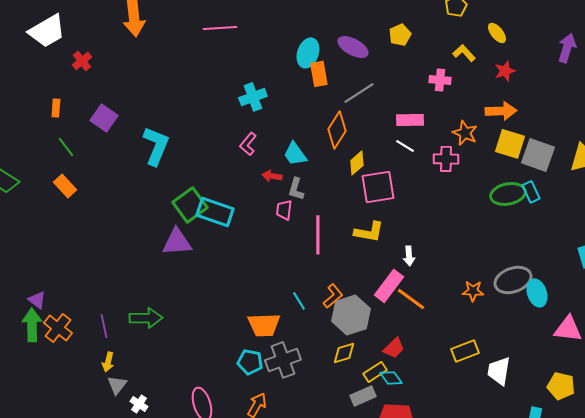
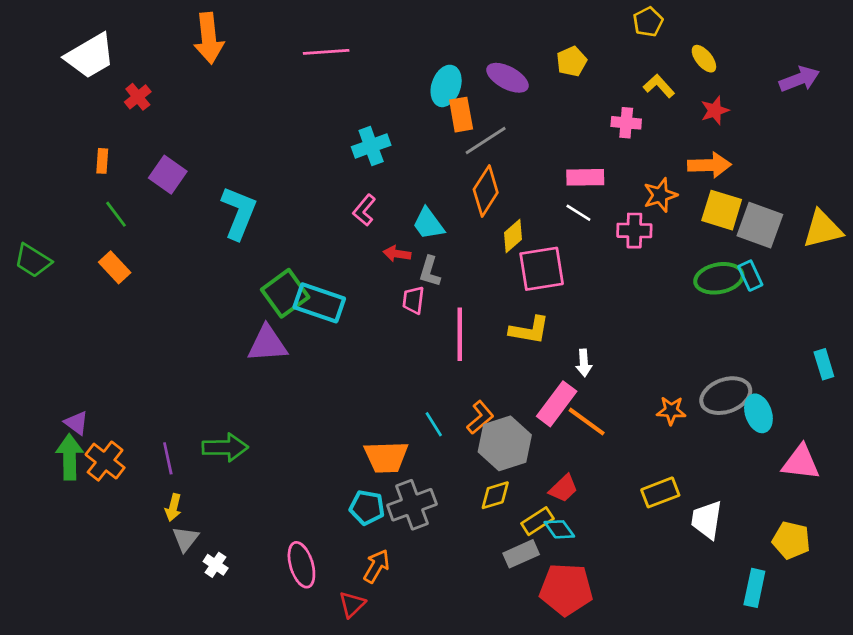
purple arrow: (567, 48) -> (799, 79), turned 52
gray line: (359, 93) -> (486, 141), moved
orange star: (465, 133) -> (660, 195), turned 30

